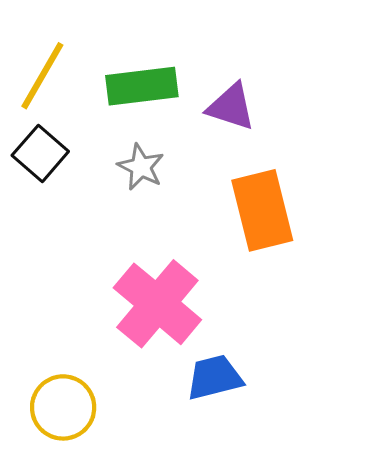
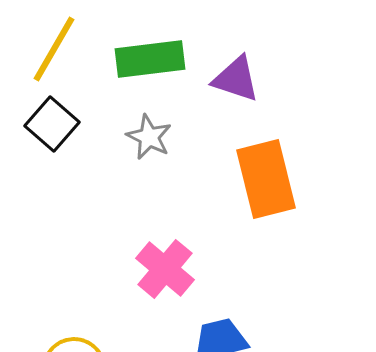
pink cross: (157, 304) -> (165, 269), size x0.7

